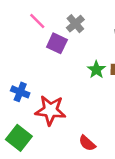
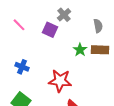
pink line: (37, 21) -> (19, 25), moved
red star: (50, 110) -> (60, 81), moved

